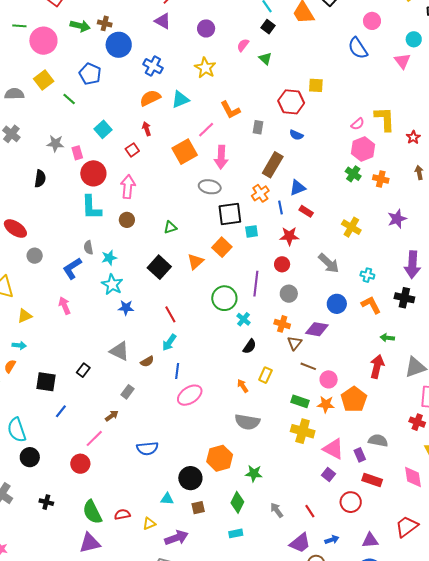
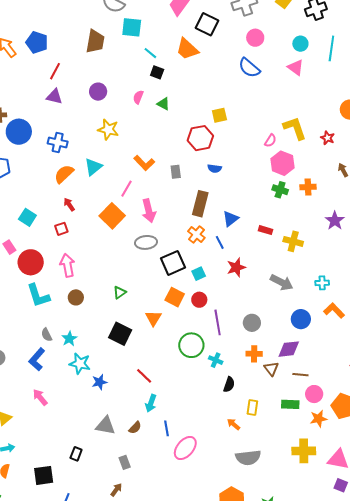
red square: (132, 150) -> (61, 229), turned 32
red rectangle: (306, 211) -> (265, 230), moved
red circle: (282, 264) -> (199, 300), moved
brown line: (308, 366) -> (300, 375), moved
gray rectangle: (127, 392) -> (125, 462), turned -40
green rectangle: (300, 401) -> (290, 404), moved

